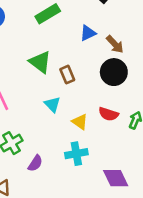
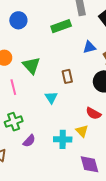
green triangle: (40, 62) -> (31, 65), moved
yellow triangle: (80, 122) -> (82, 131), moved

